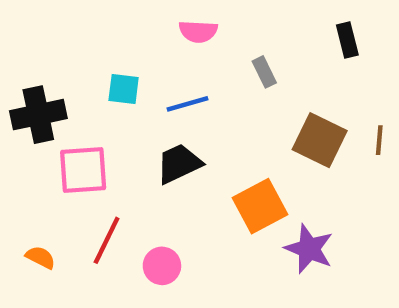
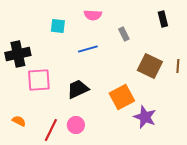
cyan square: (124, 89) -> (58, 26), moved
black trapezoid: (179, 164) -> (78, 89), moved
red line: (107, 240) -> (51, 130), moved

